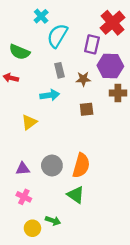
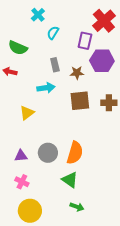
cyan semicircle: (57, 36) -> (53, 33), size x0.6
brown cross: (118, 93) -> (109, 103), moved
brown square: (87, 109) -> (80, 101), size x1.5
green arrow: (53, 221) -> (77, 207), moved
yellow circle: (32, 228) -> (30, 211), size x1.5

